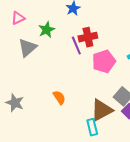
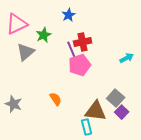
pink triangle: (18, 18) -> (17, 24), size x1.6
pink pentagon: (104, 61) -> (80, 65), moved
brown triangle: (102, 110) -> (96, 111), turned 35

